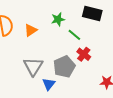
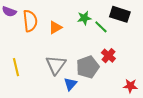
green line: (74, 35) -> (101, 27), moved

